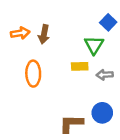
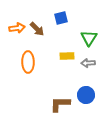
blue square: (108, 22) -> (61, 18), moved, turned 32
brown arrow: (44, 34) -> (37, 29), turned -56
green triangle: (94, 45) -> (89, 38), moved

